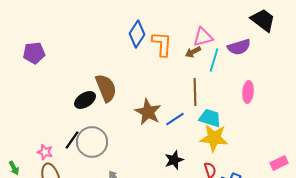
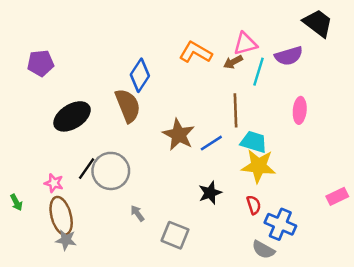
blue diamond: (137, 34) -> (140, 75), moved
orange L-shape: (162, 44) -> (196, 52), turned -64
black ellipse: (85, 100) -> (72, 116), moved, size x1.4

